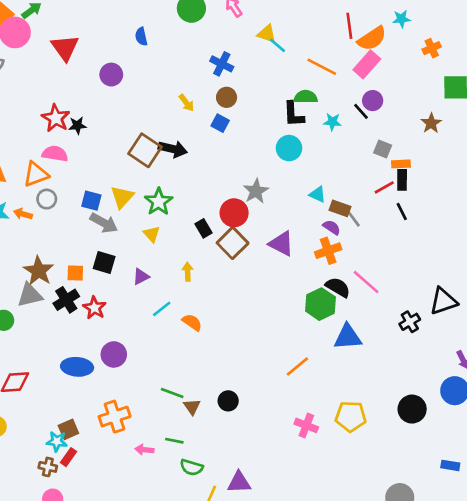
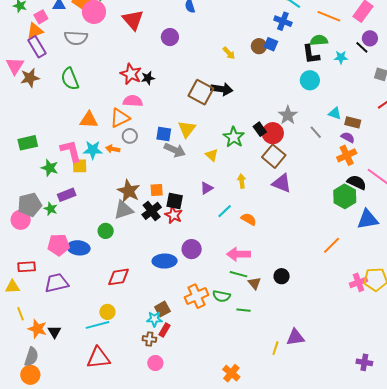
blue cross: (222, 64) -> (283, 21), moved
blue square: (220, 123) -> (271, 44), moved
green star: (159, 202) -> (234, 137), moved
gray line: (354, 219) -> (316, 132), moved
black rectangle: (204, 228) -> (260, 129), moved
purple triangle: (281, 244) -> (282, 183), moved
black square: (104, 263) -> (175, 201), moved
pink cross: (306, 425) -> (359, 282), moved, turned -36
pink arrow: (144, 450) -> (239, 254), moved, size x1.6
green semicircle: (192, 467) -> (221, 296), moved

